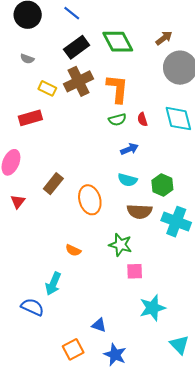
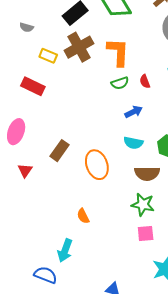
red rectangle: (30, 118) -> (33, 86), turned 45
green star: (120, 245) -> (143, 205), moved
orange semicircle: (73, 250) -> (83, 216), turned 42

